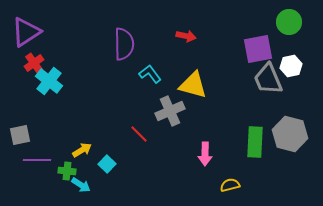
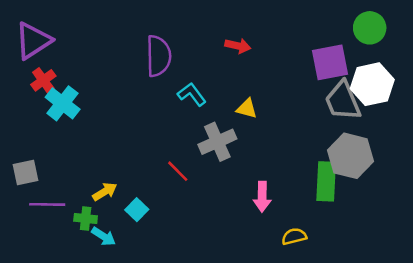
white hexagon: (291, 66) -> (372, 84), size x1.5
yellow triangle: (193, 85) -> (247, 108), size x0.6
gray hexagon: (290, 134) -> (350, 156), moved

